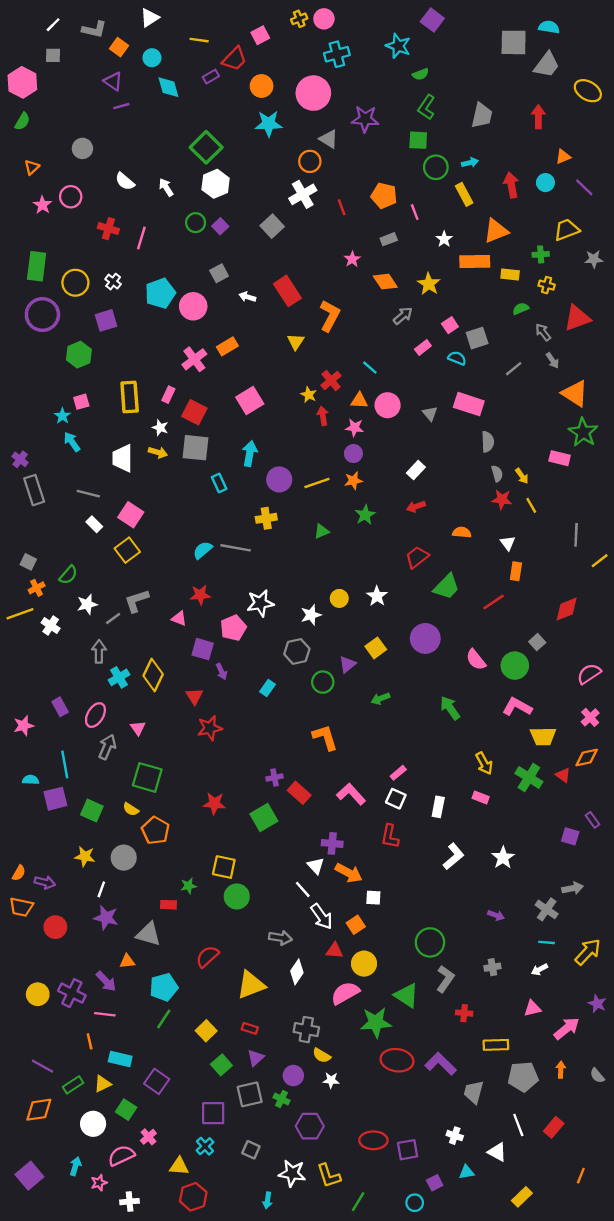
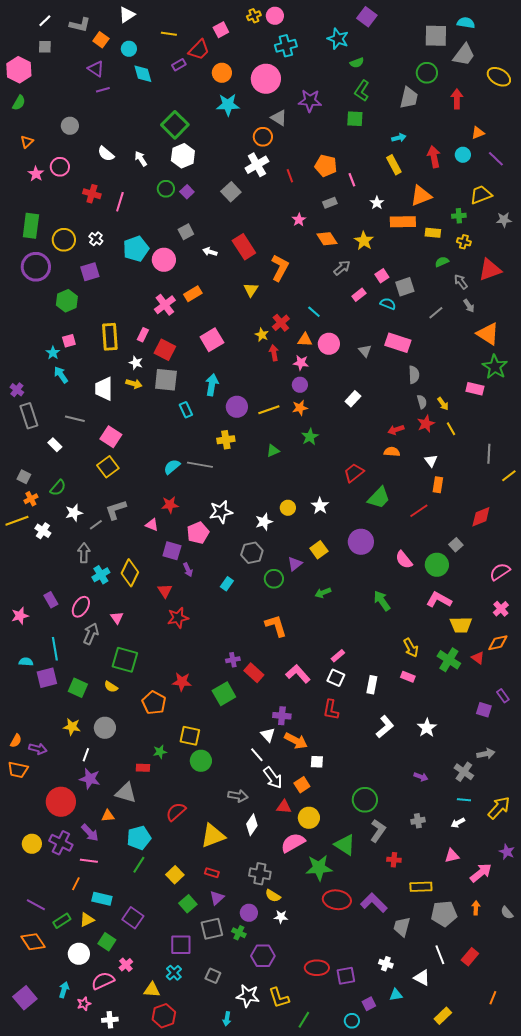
green circle: (436, 167) -> (427, 73), moved
red star: (502, 499) -> (426, 424), turned -30
red arrow: (416, 507) -> (396, 430), moved
white rectangle: (94, 524) -> (55, 445), moved
orange pentagon: (155, 830) -> (154, 703), moved
red circle: (55, 927) -> (61, 802), moved, size x1.5
orange line: (90, 1041) -> (76, 884), turned 40
orange diamond: (39, 1110) -> (33, 942), turned 65

